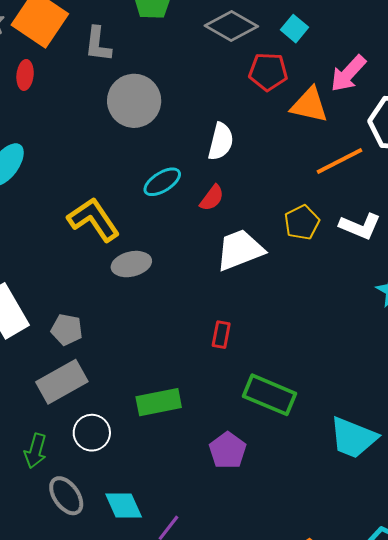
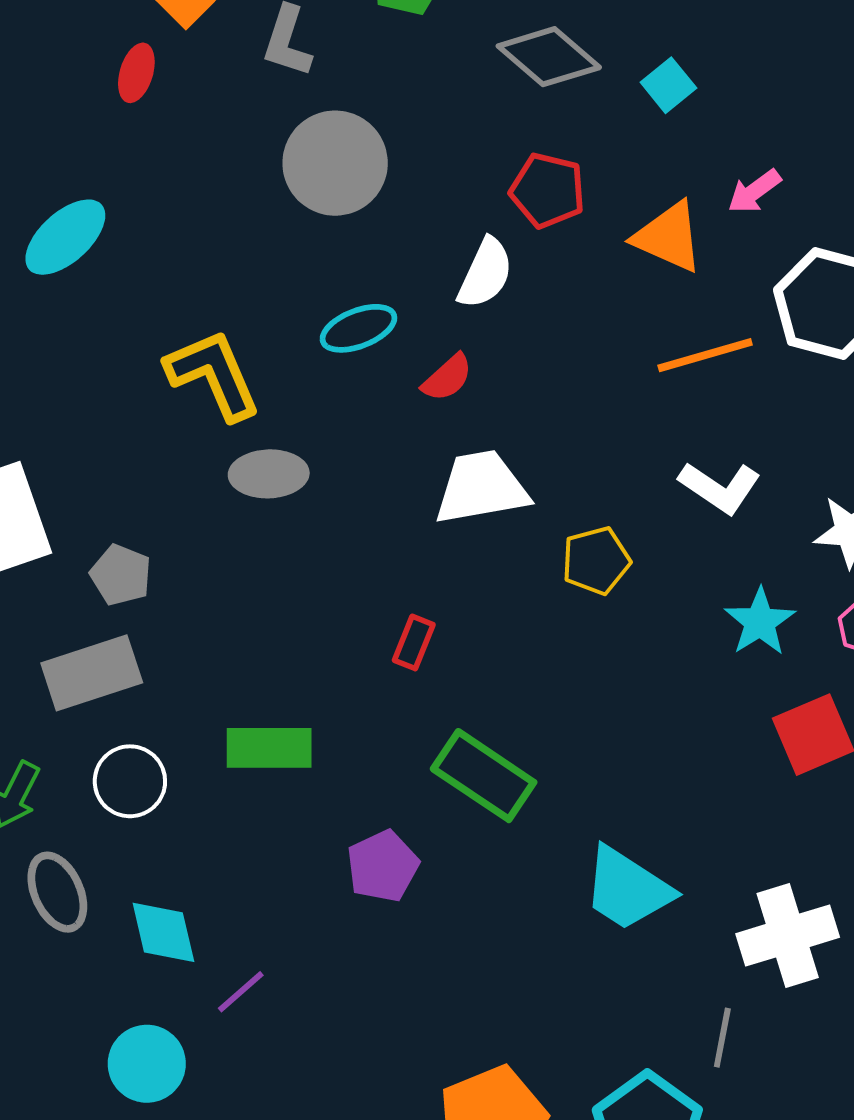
red pentagon: (268, 72) -> (548, 190), moved
pink arrow: (348, 74) -> (754, 191), size x0.7
yellow pentagon: (302, 222) -> (596, 561), moved

